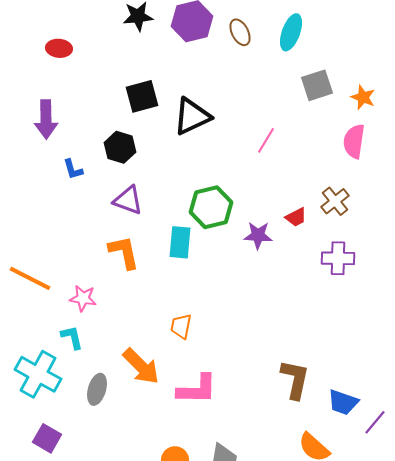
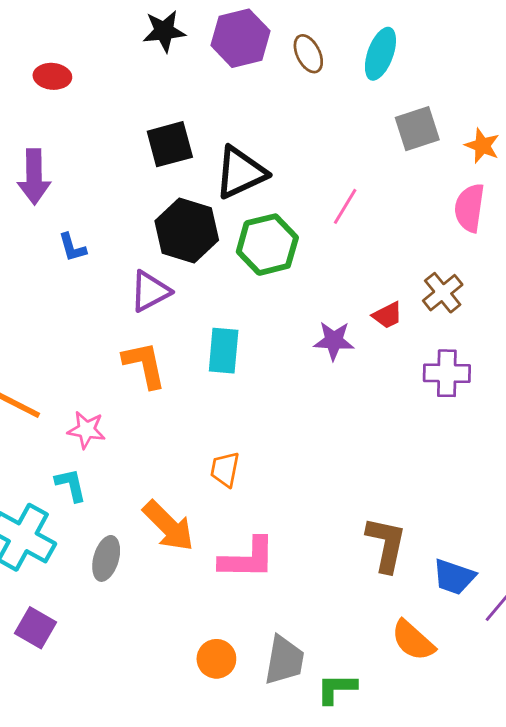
black hexagon: (120, 147) -> (187, 230), moved, size x1.4
purple triangle: (128, 200) -> (150, 291), turned -48
green hexagon: (211, 207) -> (267, 245), moved

